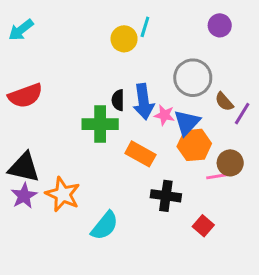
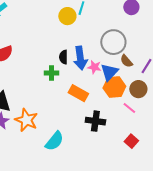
brown semicircle: (224, 102) -> (126, 61), moved
green cross: (100, 124) -> (51, 73), size x0.6
brown circle: (230, 163) -> (138, 89), moved
pink line: (217, 176) -> (129, 108), turned 48
red square: (203, 226) -> (131, 141), moved

